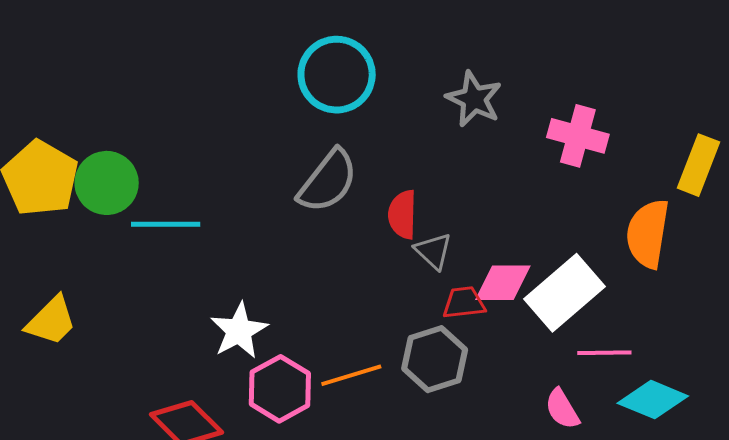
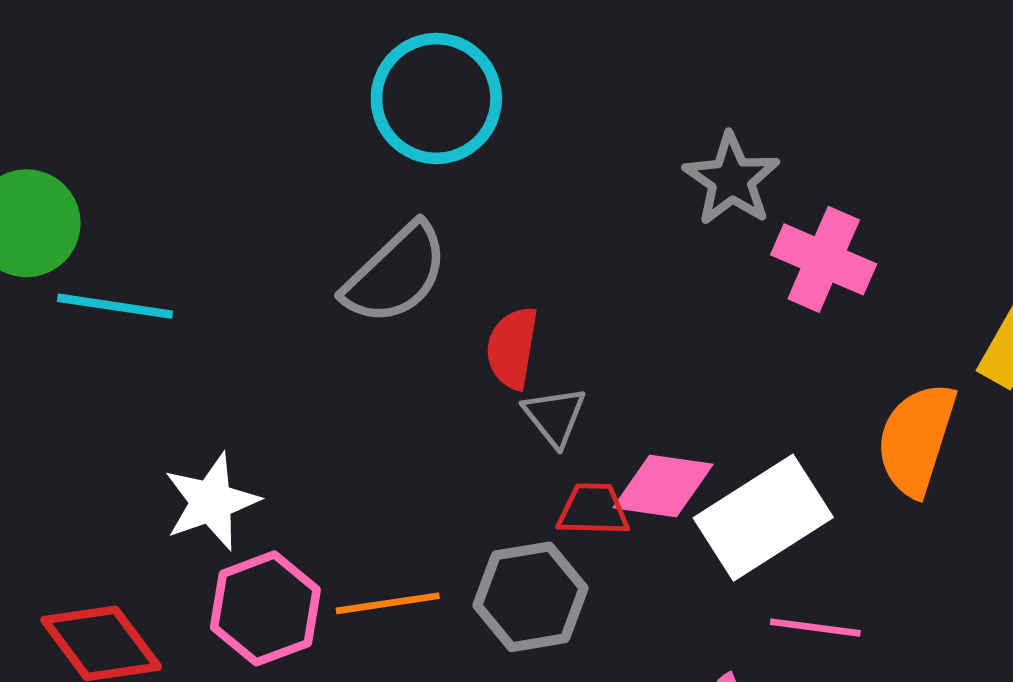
gray star: (474, 99) -> (731, 179), moved

